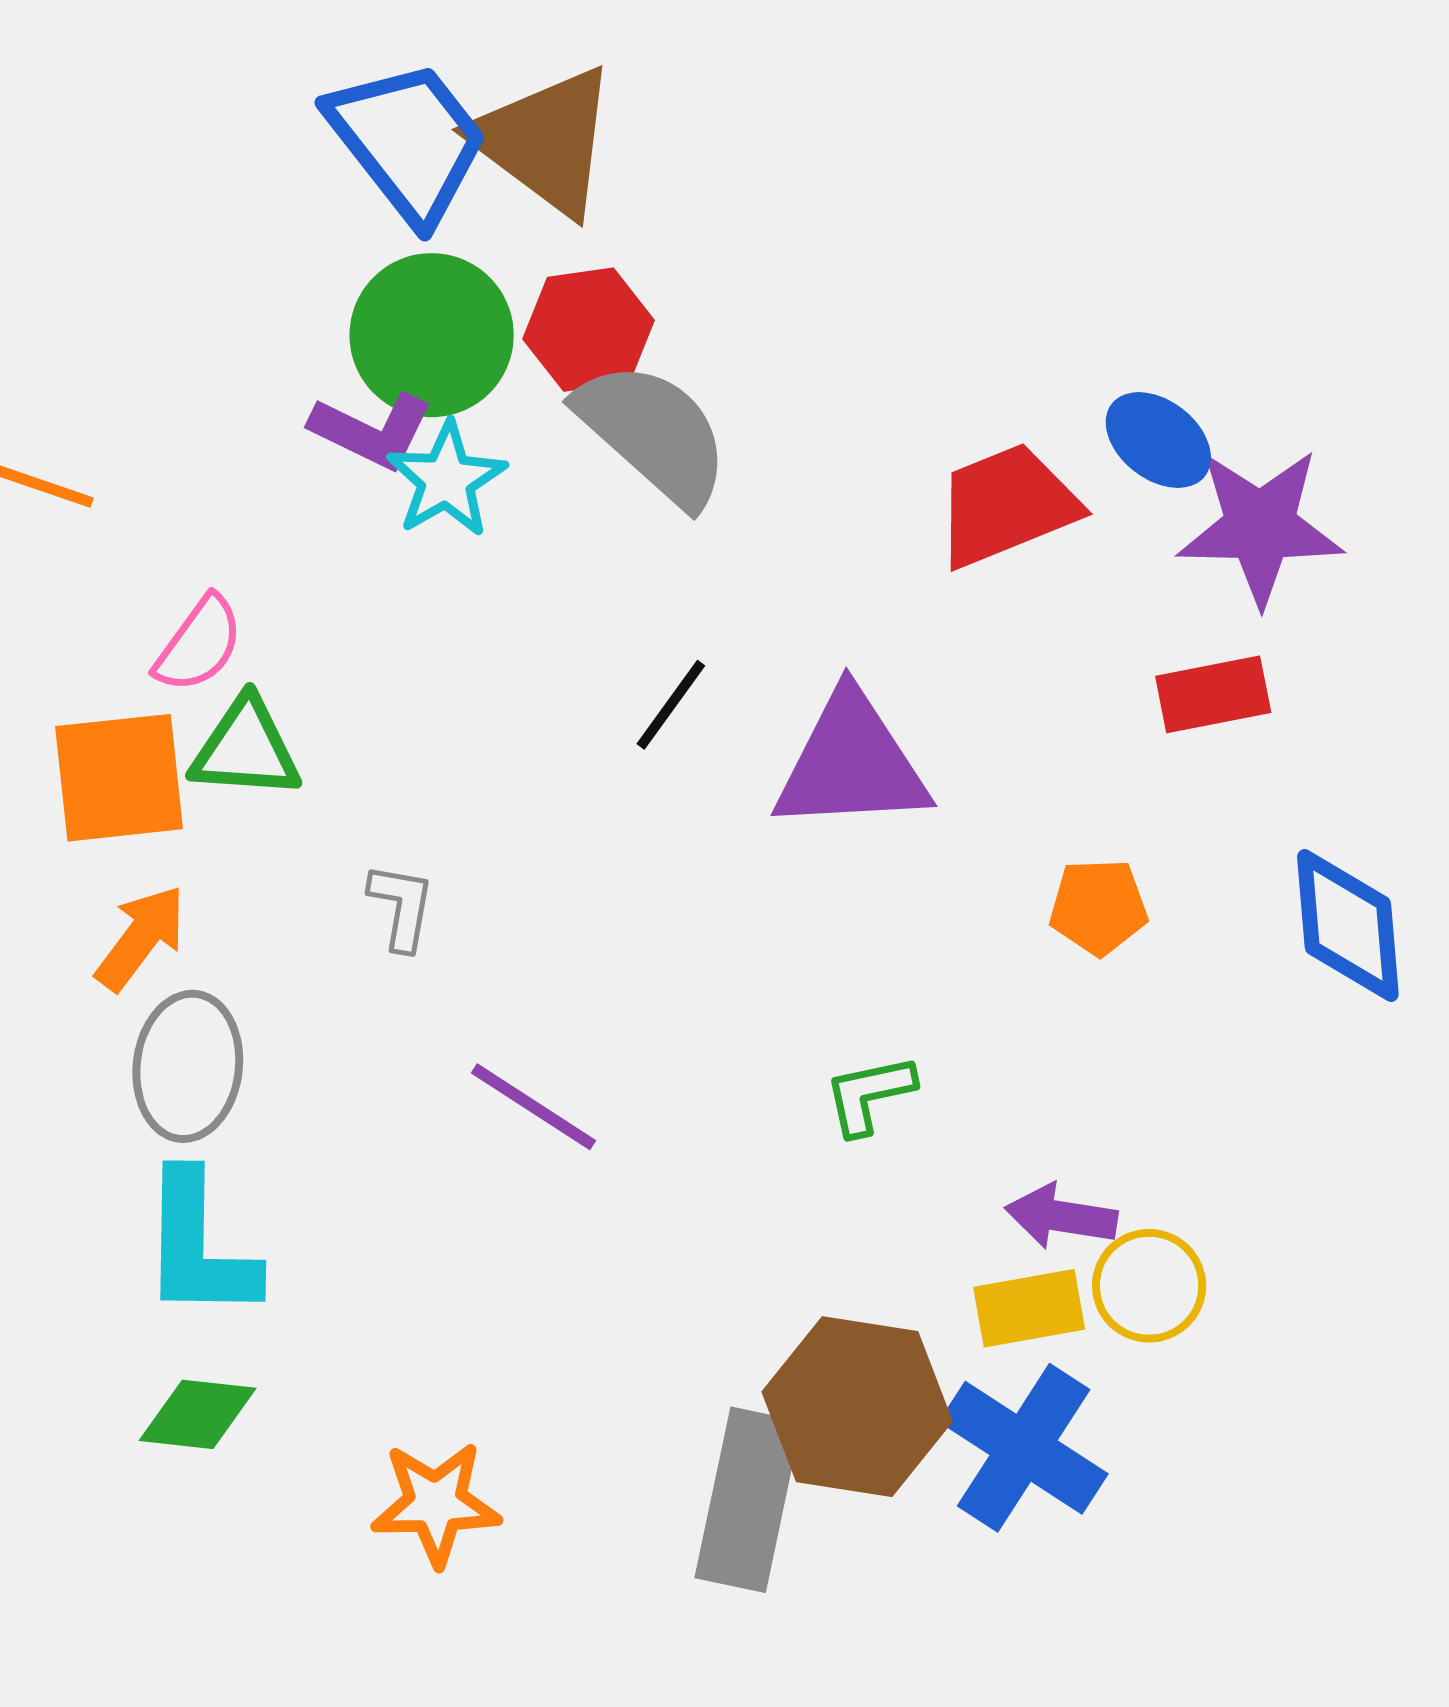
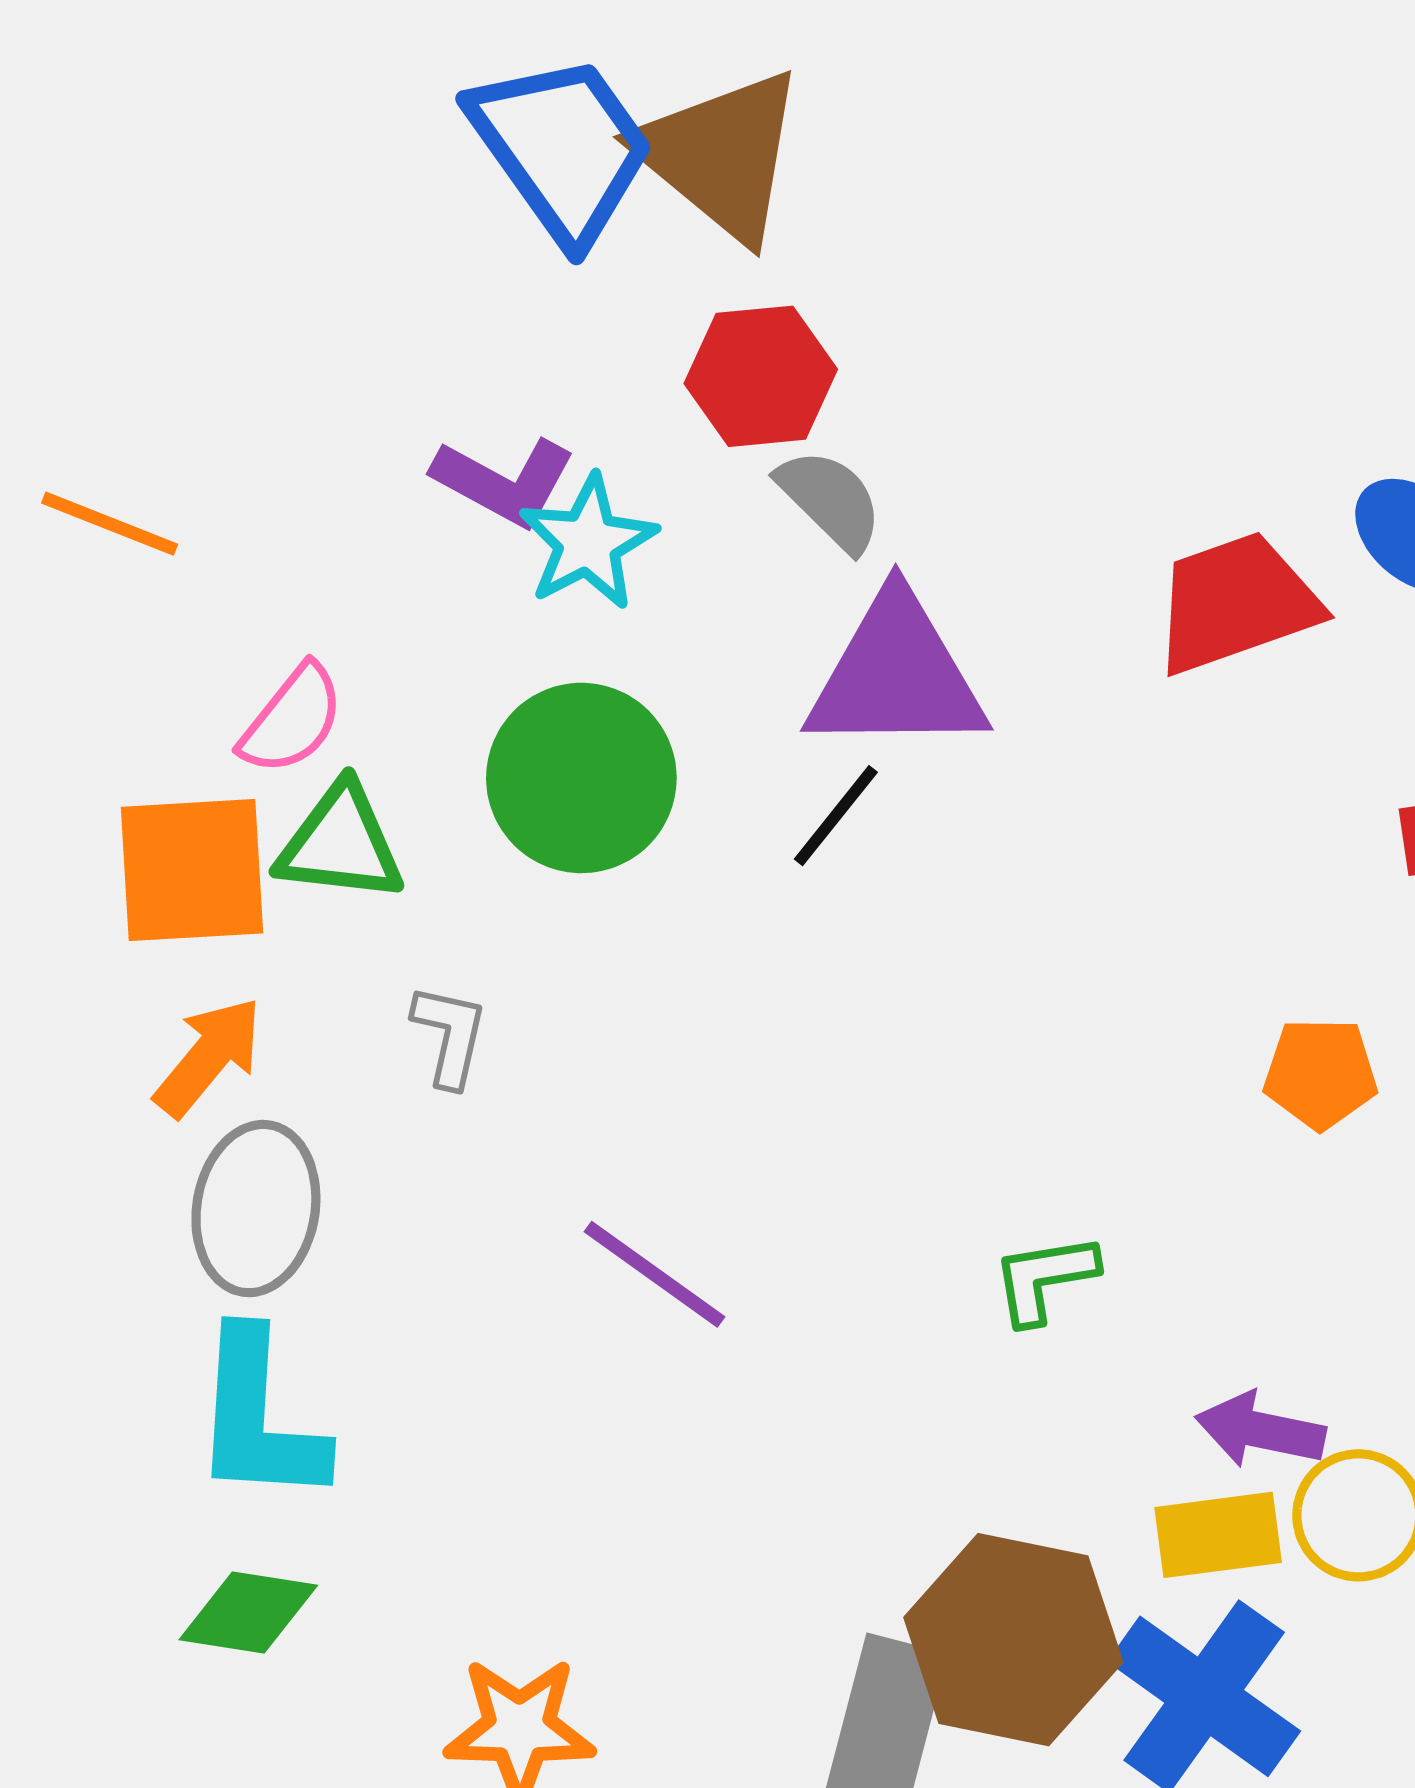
green circle: (432, 335) -> (581, 778), moved
gray semicircle: (653, 433) -> (830, 500), size x0.6
purple triangle: (851, 763) -> (896, 675), moved
gray L-shape: (401, 907) -> (450, 1035), moved

